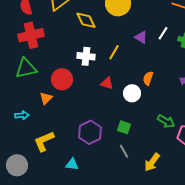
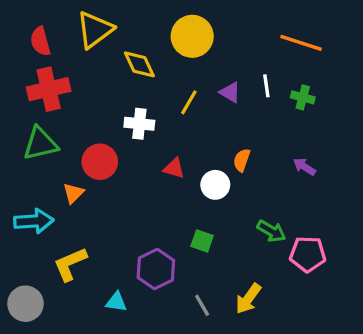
white line: (163, 33) -> (266, 86), turned -40
yellow line: (114, 52) -> (189, 102), moved
cyan arrow: (22, 115) -> (34, 221), size x1.6
purple hexagon: (90, 132) -> (156, 269), moved
gray line: (124, 151) -> (202, 305), moved

